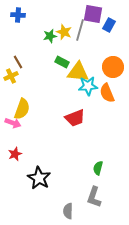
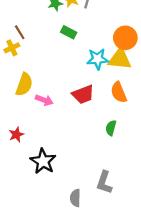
yellow triangle: (78, 72) -> (120, 59), moved
orange semicircle: (107, 93) -> (119, 92), moved
pink arrow: (13, 123) -> (44, 100), moved
green semicircle: (98, 168) -> (111, 128), moved

